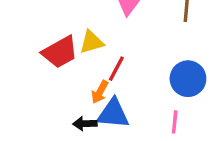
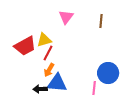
red line: (116, 69) -> (48, 53), moved
blue circle: (188, 79) -> (108, 73), moved

